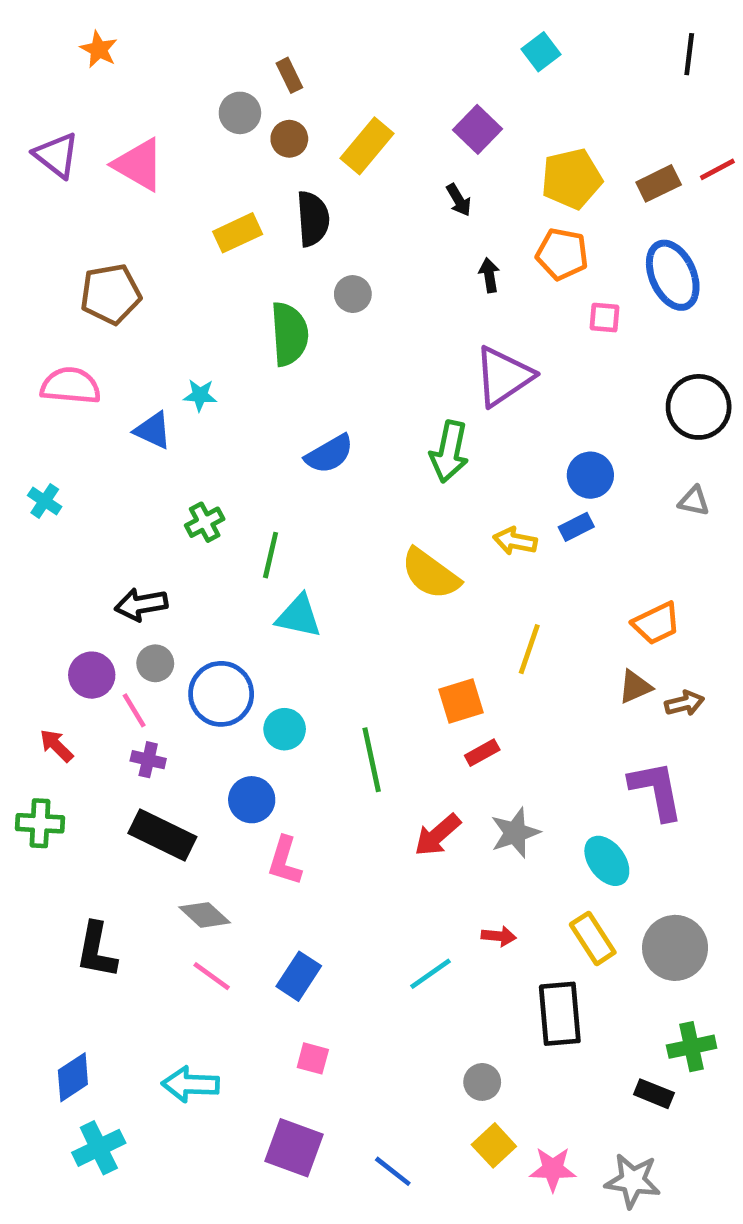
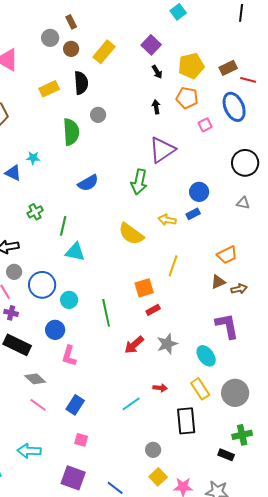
red line: (717, 169) -> (248, 80), moved, turned 42
black arrow: (459, 200) -> (157, 72), moved
pink square: (604, 318) -> (205, 125), turned -32

